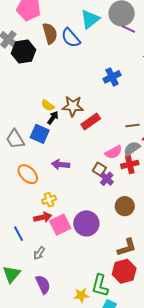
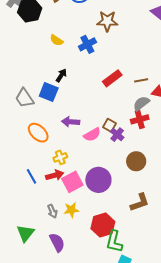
blue cross: (112, 77) -> (87, 44), moved
yellow semicircle: (48, 105) -> (57, 40), moved
brown star: (73, 106) -> (107, 21), moved
red rectangle: (91, 122) -> (112, 78), moved
pink semicircle: (114, 152) -> (92, 135), moved
blue line: (19, 234) -> (32, 176), moved
gray arrow: (39, 253) -> (52, 211), turned -56
red hexagon: (124, 271) -> (103, 225), moved
yellow star: (81, 295) -> (71, 210), moved

